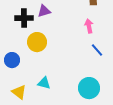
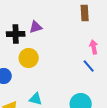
pink arrow: (89, 26) -> (94, 47), moved

